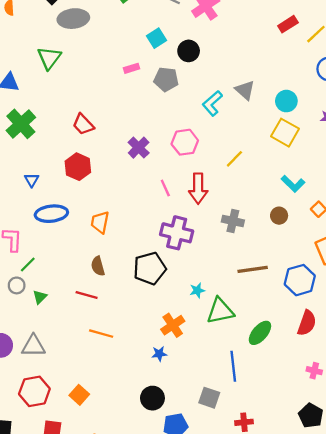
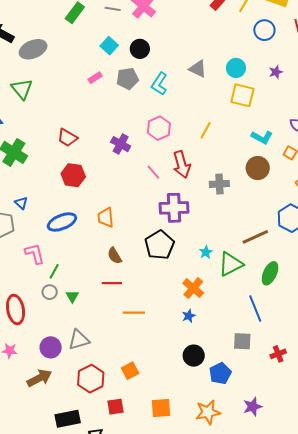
cyan L-shape: (212, 103) -> (159, 84), moved
blue triangle: (32, 180) -> (21, 203), moved
brown circle: (279, 216) -> (258, 168), size x1.5
brown line: (253, 269) -> (255, 237), moved
orange square: (79, 395) -> (130, 371), turned 36

